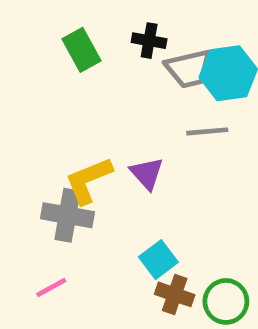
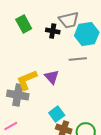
black cross: (149, 41) -> (53, 31), moved
gray trapezoid: (189, 69) -> (69, 20), moved

